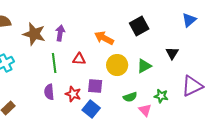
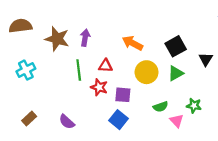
black square: (139, 26) -> (176, 46), moved
purple semicircle: (49, 92) -> (67, 122), moved, turned -42
red star: (73, 94) -> (99, 87), moved

